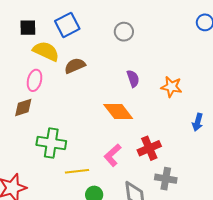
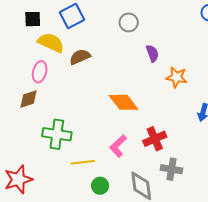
purple semicircle: (133, 79) -> (152, 53), moved

